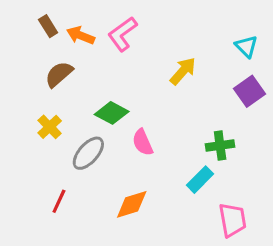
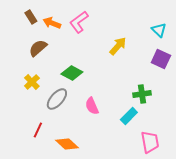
purple square: (250, 91) -> (161, 59), turned -30
pink semicircle: (143, 142) -> (92, 106), moved
orange diamond: (132, 204) -> (67, 144), moved, turned 60

